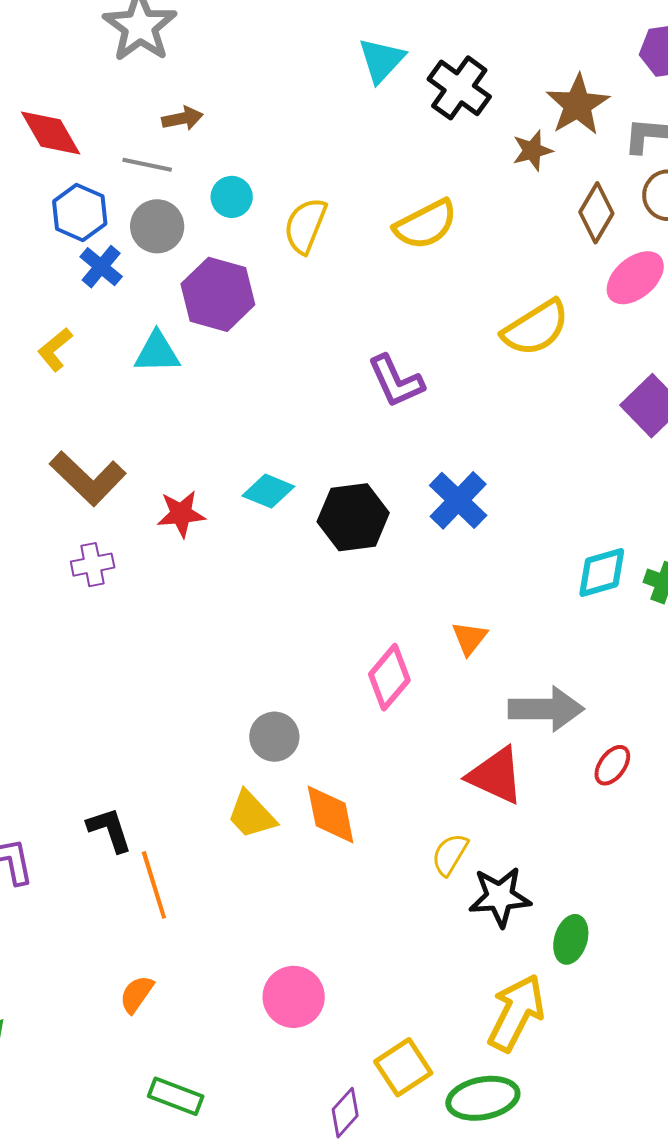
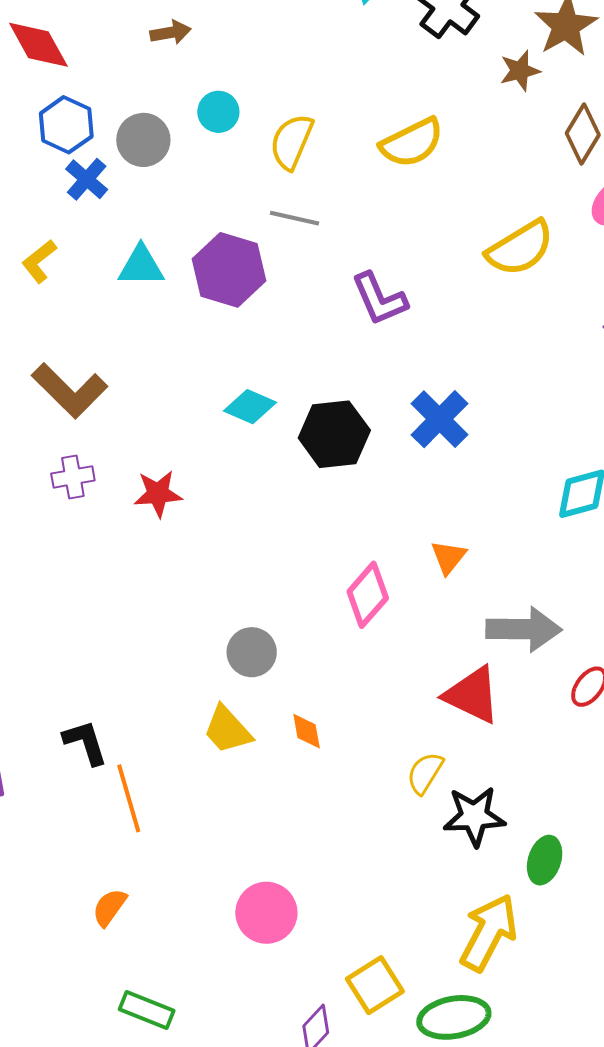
gray line: (147, 165) -> (295, 218), moved
purple hexagon: (218, 294) -> (229, 270), moved
red star: (181, 514) -> (158, 494), moved
orange diamond: (331, 814) -> (307, 731), size x0.6

